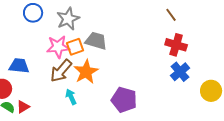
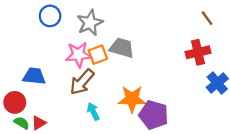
red cross: (176, 45) -> (198, 52), moved, turned -30
orange star: (86, 72) -> (132, 99), moved, turned 30

